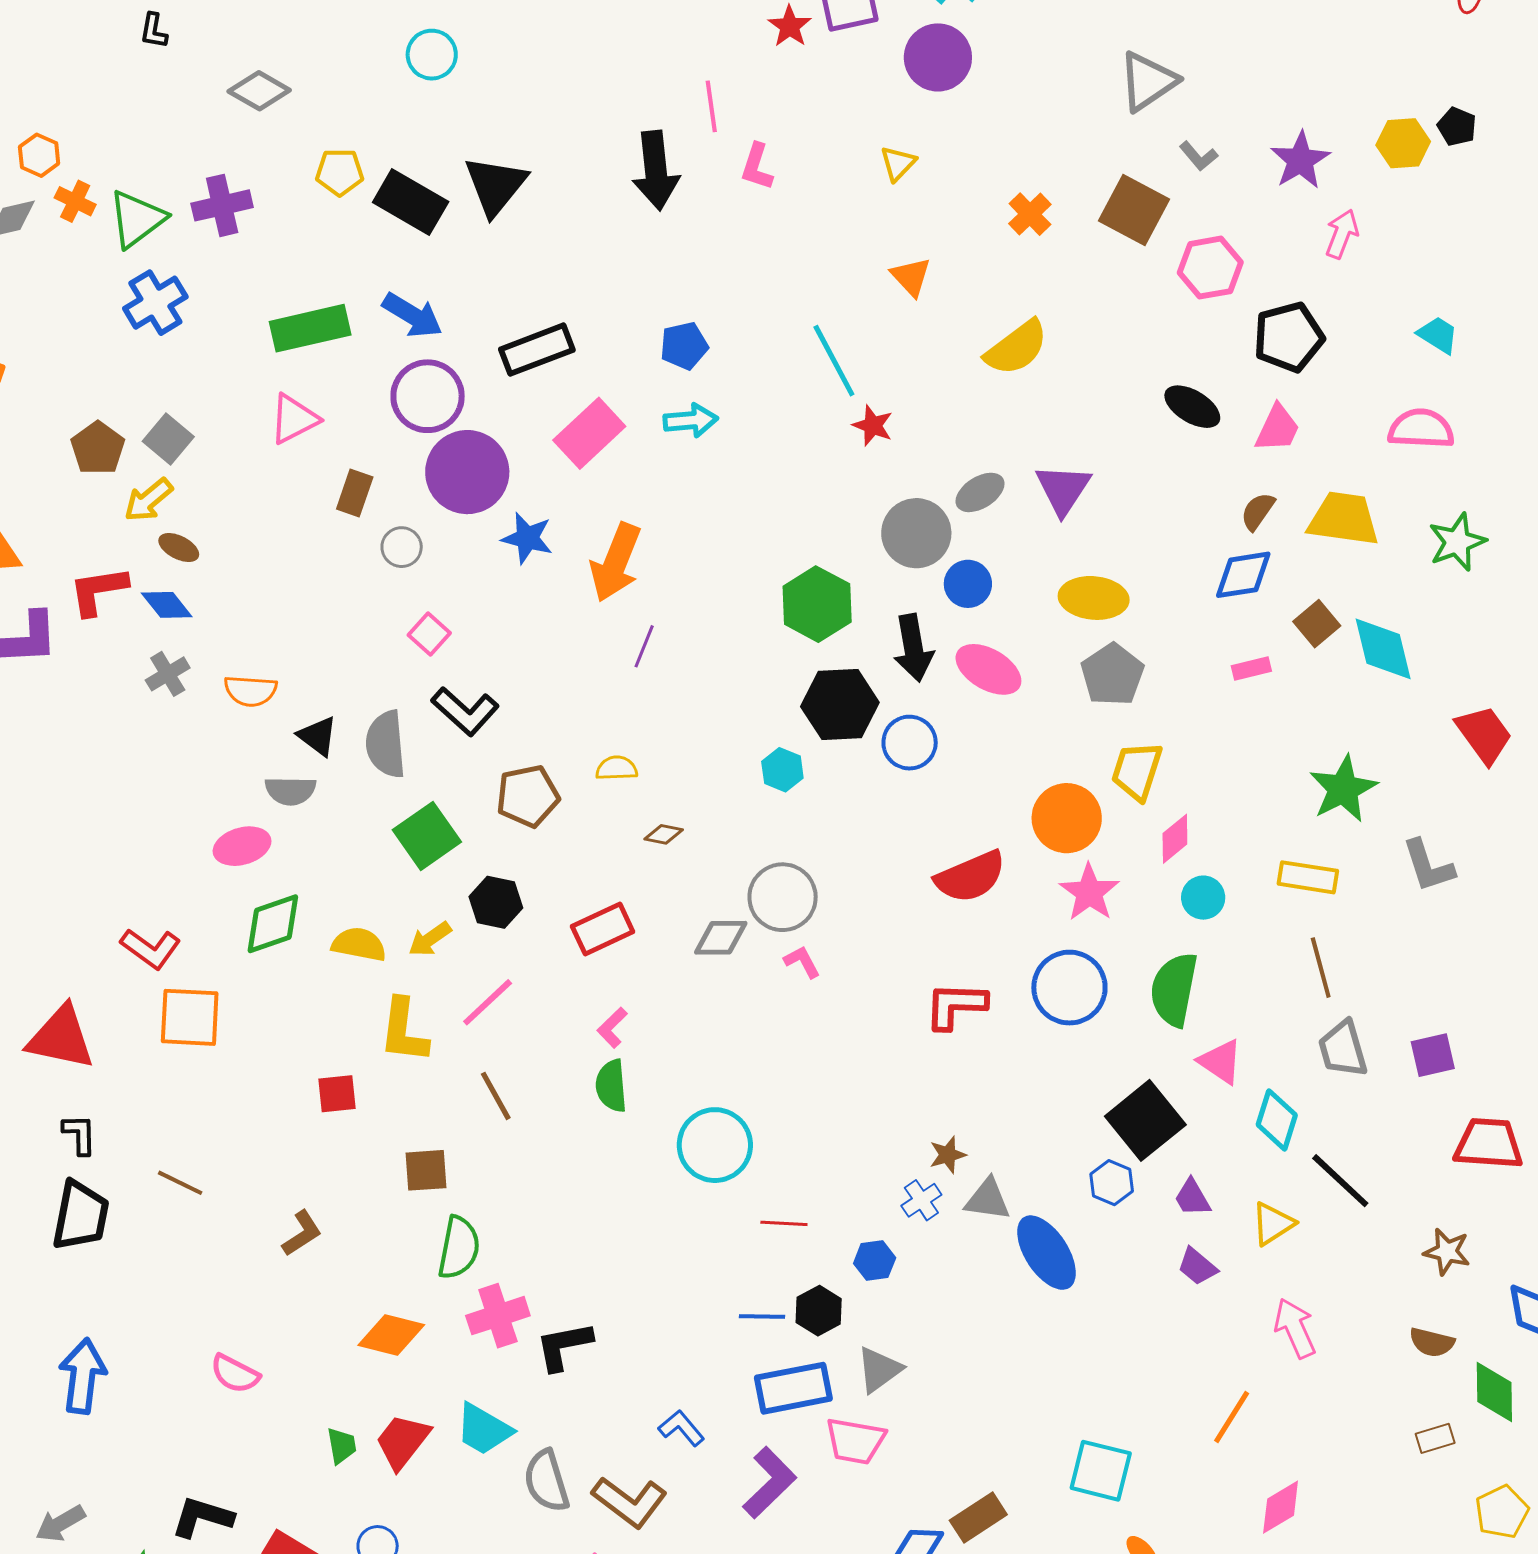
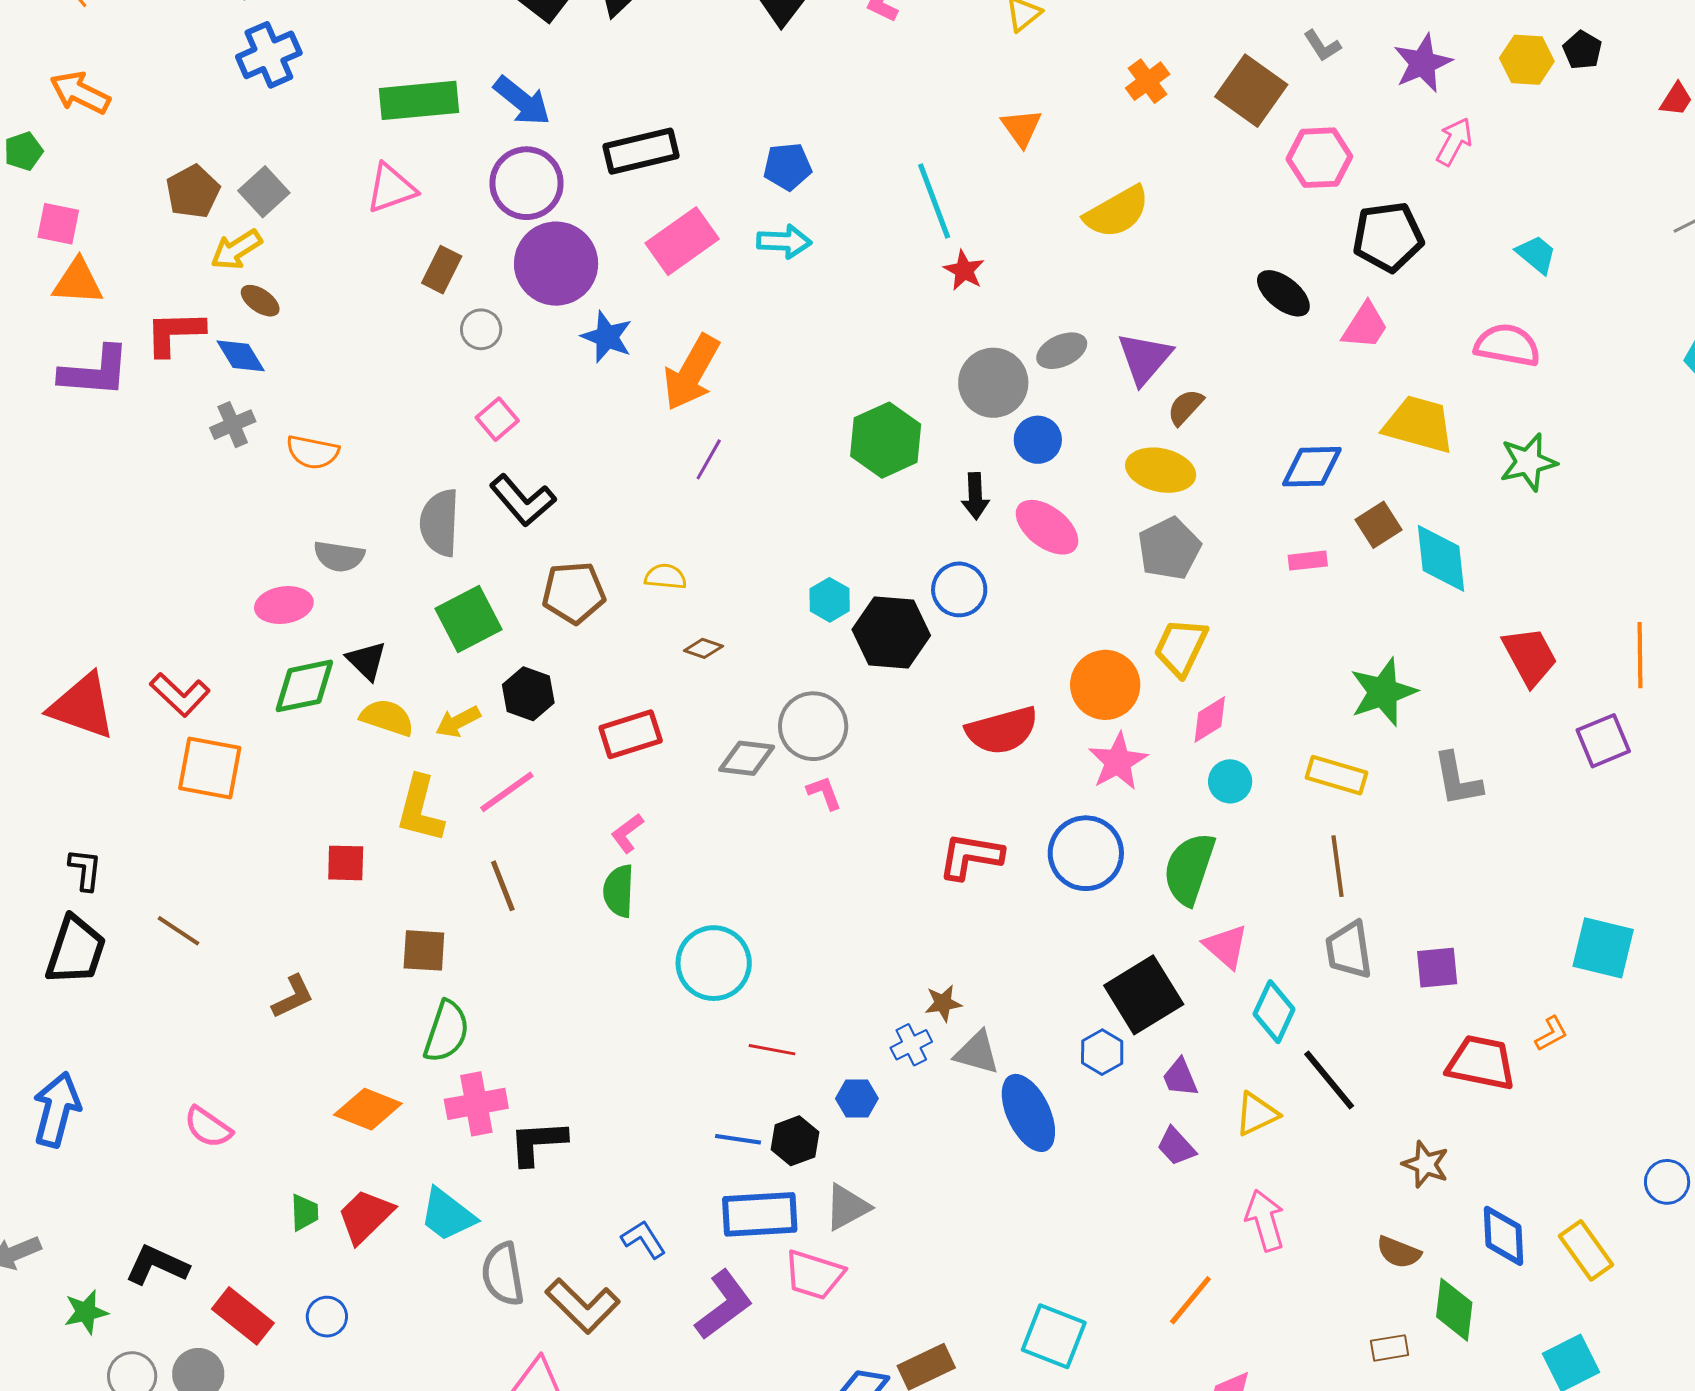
brown semicircle: (1258, 511) -> (1185, 407), moved
black arrow: (913, 648) -> (975, 496), size x0.7
black hexagon: (840, 704) -> (891, 633), moved
black triangle: (318, 736) -> (367, 661), moved
red triangle: (61, 1038) -> (82, 706), moved

